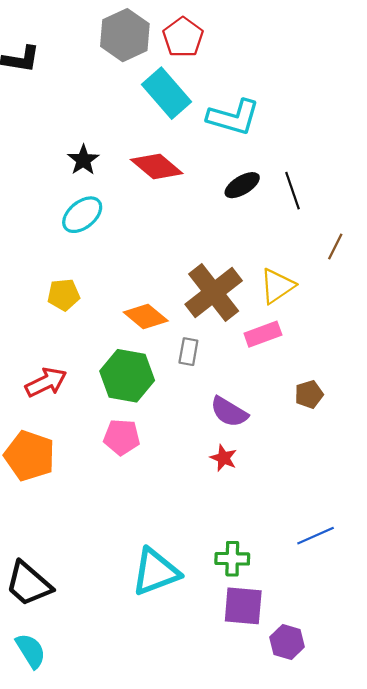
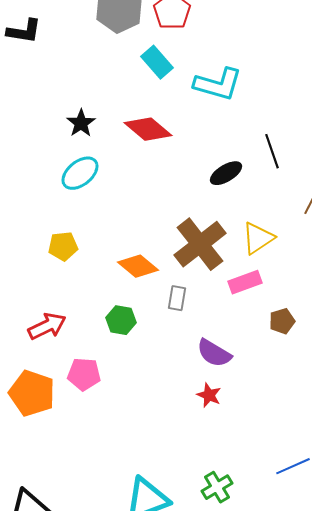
cyan rectangle: (167, 93) -> (157, 62), size x0.7
black ellipse: (242, 185) -> (226, 173), moved
green hexagon: (127, 376) -> (121, 320), size x0.6
brown pentagon: (309, 394) -> (282, 321), moved
pink pentagon: (122, 437) -> (84, 374), moved
green cross: (232, 559) -> (217, 487), turned -32

